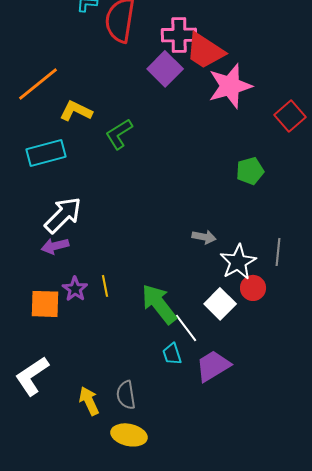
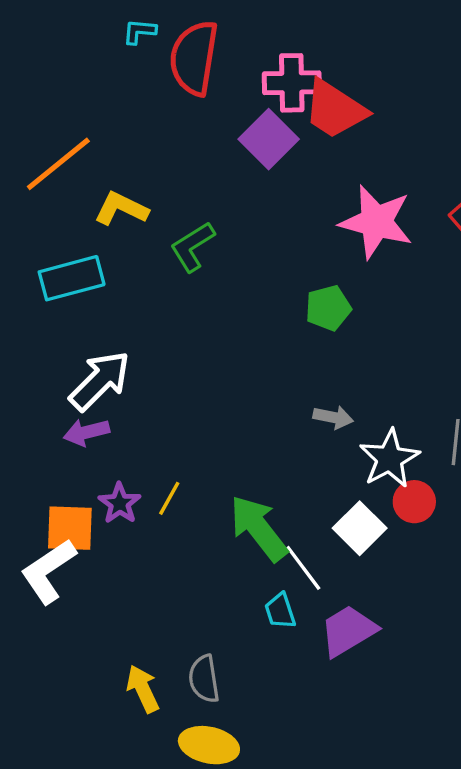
pink star: (230, 86) -> (376, 222), moved, turned 30
green pentagon: (250, 171) -> (328, 308), moved
yellow line: (105, 286) -> (169, 498), turned 40
white L-shape: (32, 376) -> (48, 571), moved

